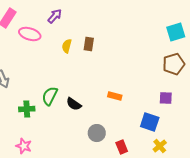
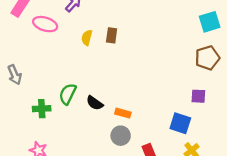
orange rectangle: (115, 96) -> (123, 113), moved

